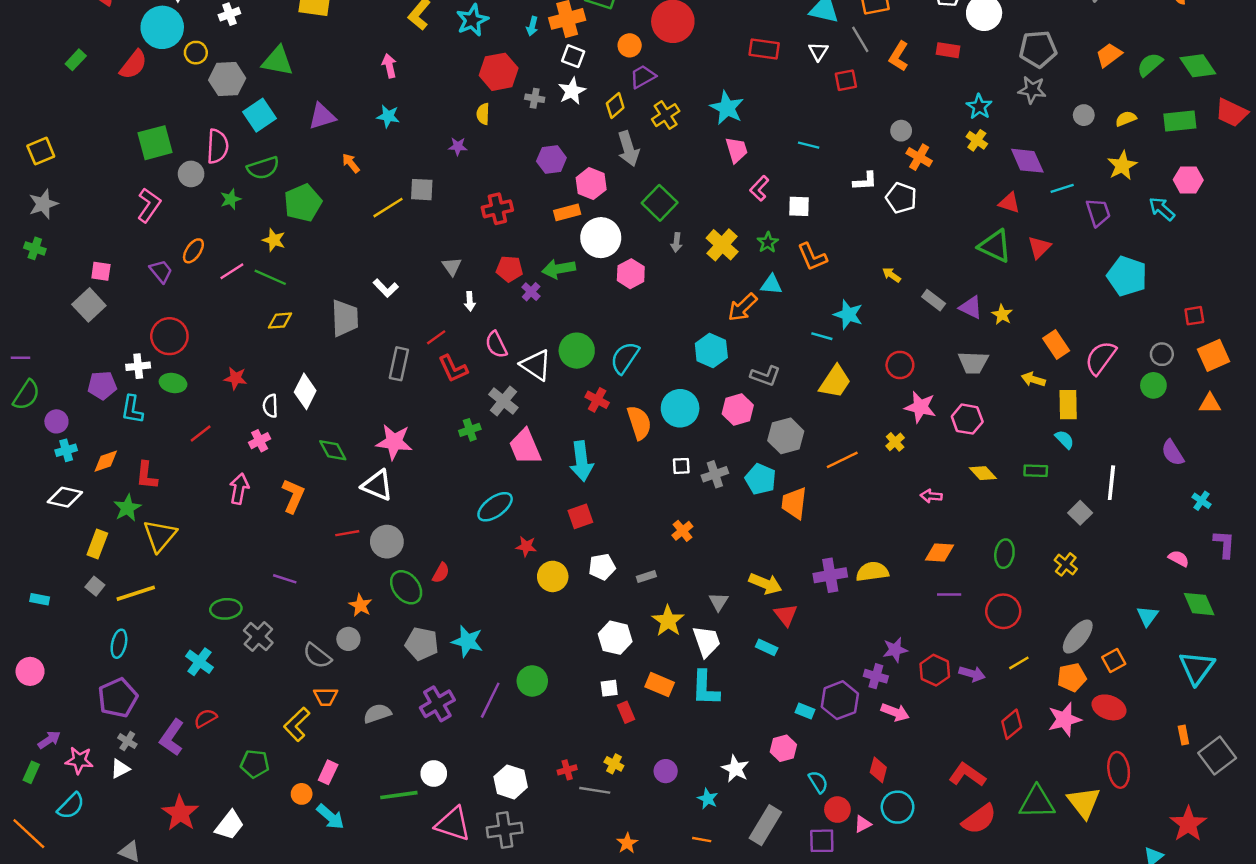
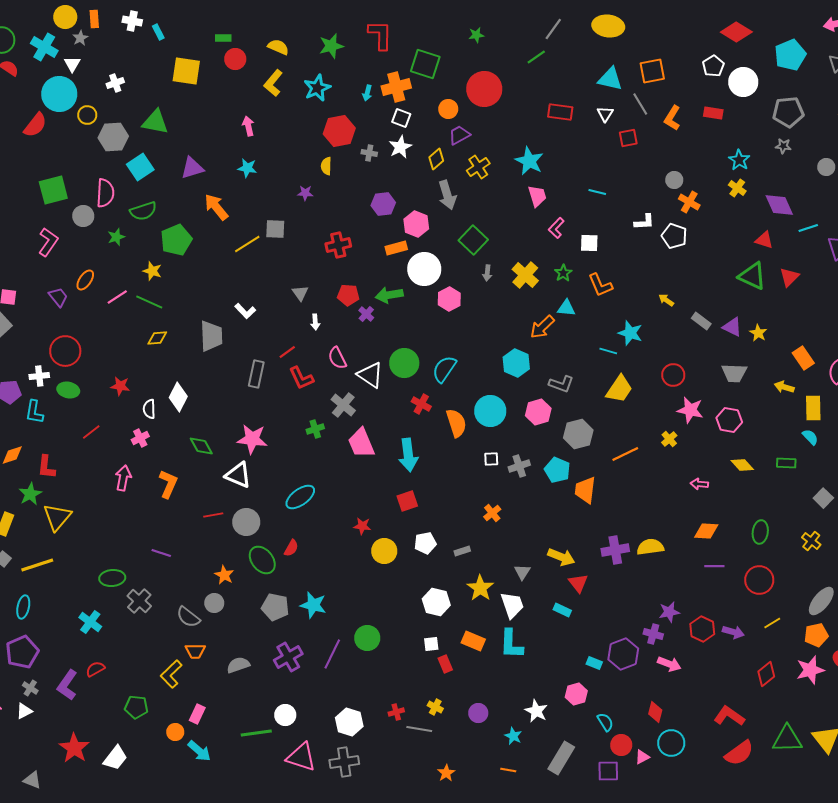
gray star: (1032, 90) -> (783, 146), size x0.7
orange arrow: (351, 163) -> (216, 207), size x1.6
cyan ellipse: (495, 507) -> (300, 497), moved

